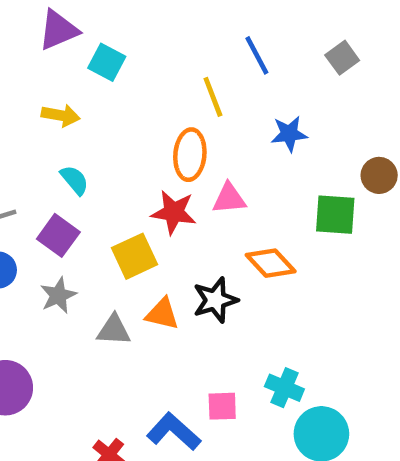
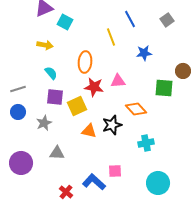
orange ellipse: (190, 155) -> (85, 62), moved
purple square: (58, 235) -> (55, 97), moved, turned -30
gray triangle: (114, 330) -> (57, 153), moved
cyan cross: (284, 388) -> (146, 143), moved, turned -35

